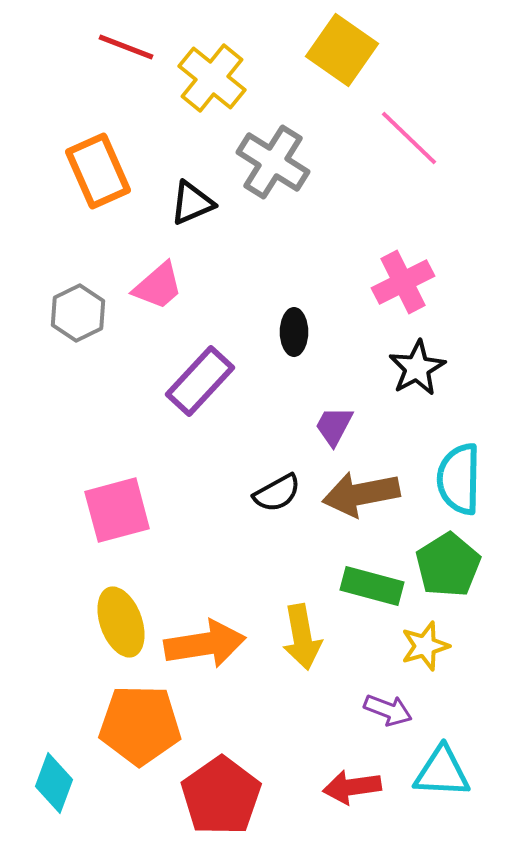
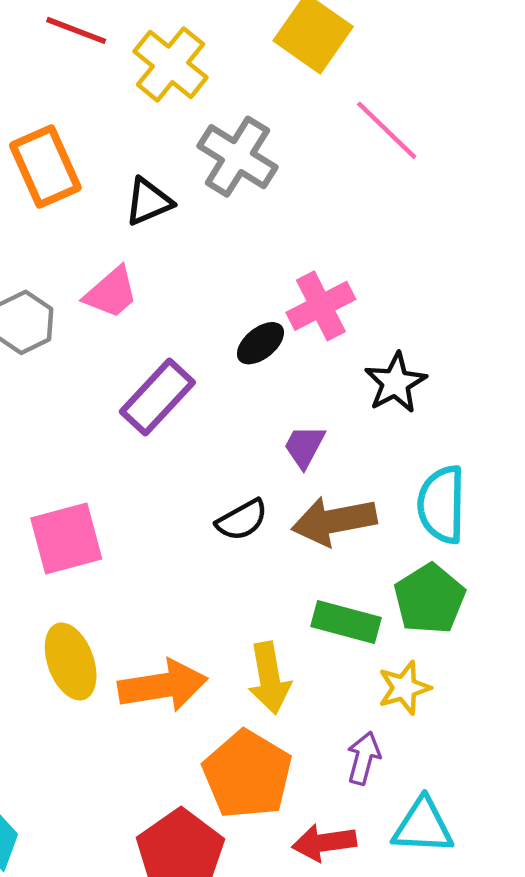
pink cross: (403, 282) -> (321, 306), moved
black ellipse: (294, 332) -> (260, 343), turned 51
purple arrow: (388, 710) -> (364, 758), turned -96
orange pentagon: (140, 725) -> (247, 775), moved, turned 30

